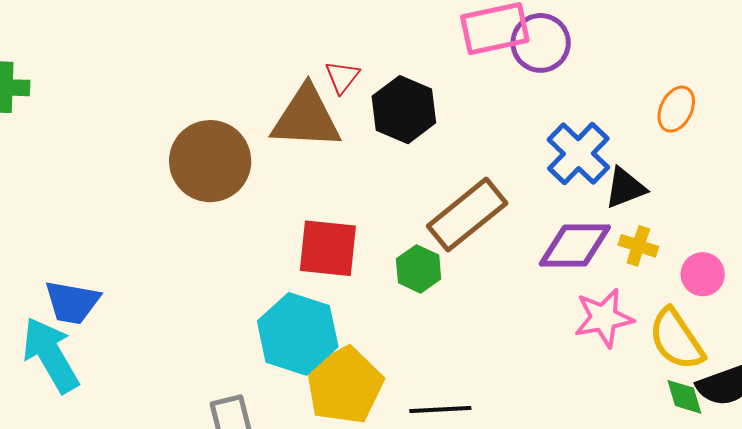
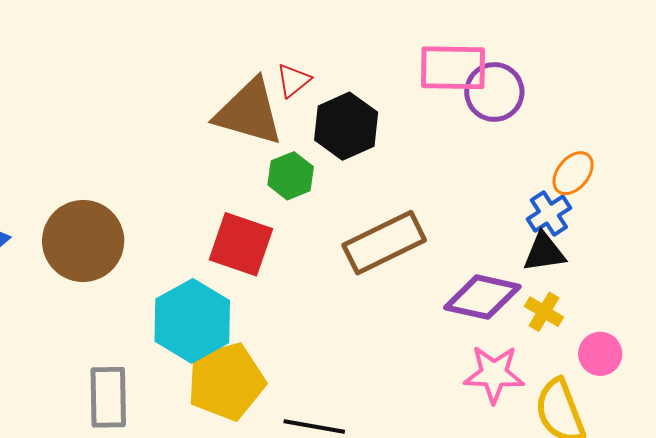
orange ellipse: (676, 109) -> (573, 173), moved
blue cross: (578, 154) -> (549, 214), moved, size x0.7
brown circle: (210, 161) -> (83, 241), moved
green hexagon: (419, 269) -> (291, 176), moved

